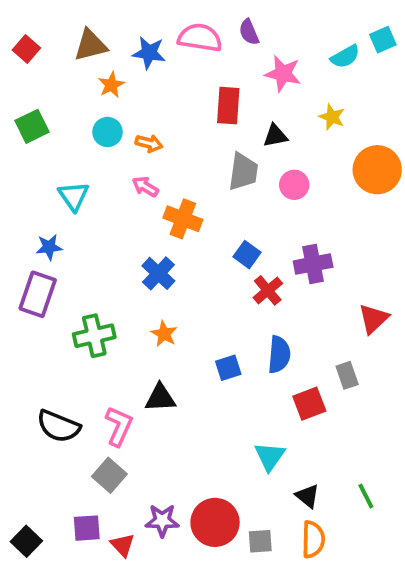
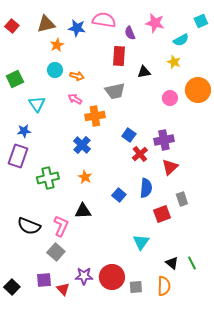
purple semicircle: (249, 32) -> (130, 33), moved
cyan semicircle: (345, 57) -> (181, 40), moved
pink star: (283, 74) -> (155, 23), moved
green square: (32, 126) -> (15, 79), moved
gray trapezoid: (243, 172) -> (115, 91), moved, turned 70
pink circle: (294, 185) -> (170, 98), moved
orange cross: (183, 219) -> (95, 116), turned -30
red triangle: (373, 319) -> (170, 167), moved
blue square: (228, 368) -> (119, 195), turned -32
black triangle: (307, 496) -> (172, 263), moved

